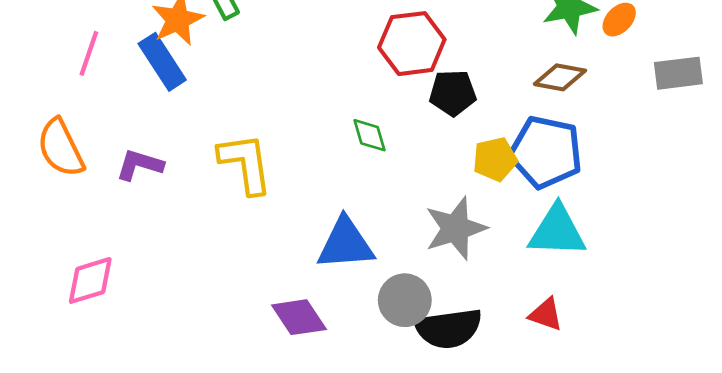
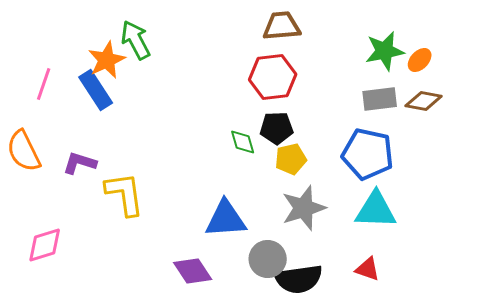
gray rectangle: (678, 73) -> (380, 99), moved
brown diamond: (560, 77) -> (424, 101), moved
black pentagon: (453, 93) -> (277, 128), moved
yellow pentagon: (495, 159) -> (291, 159), moved
yellow L-shape: (245, 163) -> (125, 194), moved

